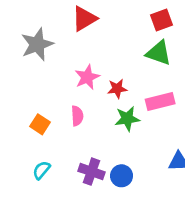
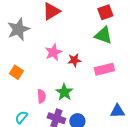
pink semicircle: (77, 116) -> (41, 96), moved
green star: (127, 119) -> (64, 92), moved, turned -30
orange square: (40, 124) -> (16, 72), moved

